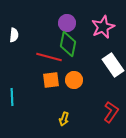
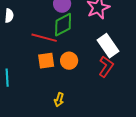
green diamond: (68, 44) -> (63, 25), turned 50
red L-shape: (111, 112) -> (106, 67), moved

